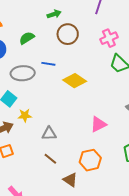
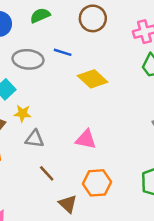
pink triangle: (98, 124) -> (86, 139), moved, turned 30
gray triangle: (49, 134) -> (35, 139), moved

